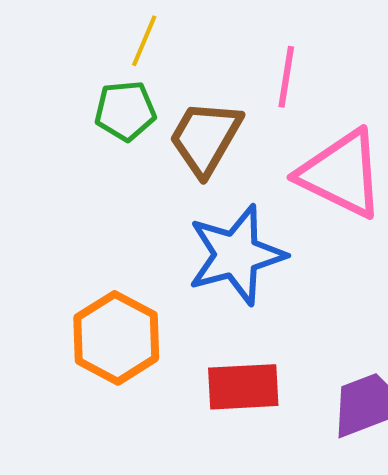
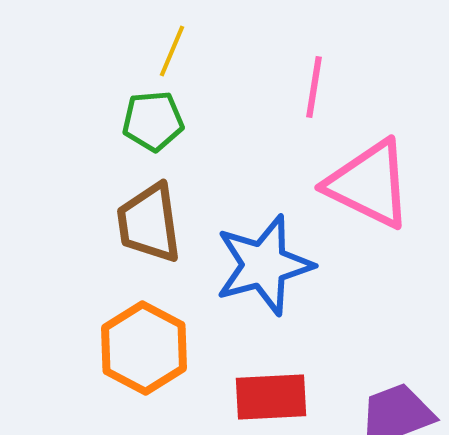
brown trapezoid: (205, 138) -> (149, 223), moved, turned -38

